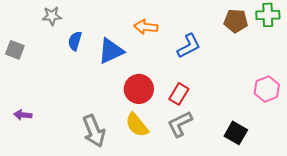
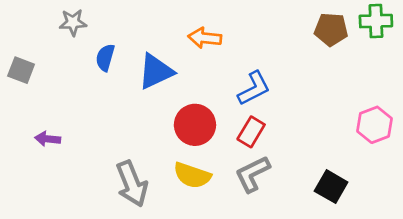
blue L-shape: (189, 46) -> (254, 88), moved
purple arrow: (23, 115) -> (48, 139), moved
yellow semicircle: (137, 125) -> (192, 175), turned -32

